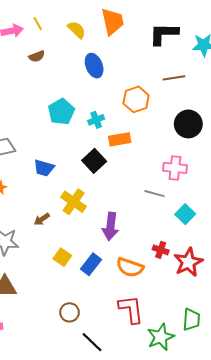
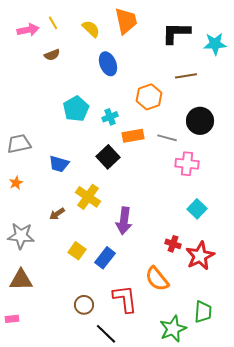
gray line: (155, 194) -> (167, 138), moved
orange semicircle: (130, 267) -> (157, 279), moved, turned 32
red L-shape: (131, 309) -> (125, 299), moved

